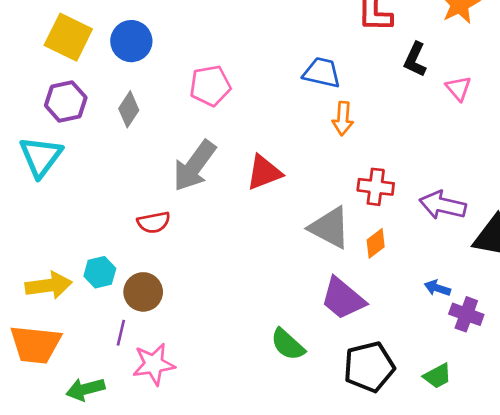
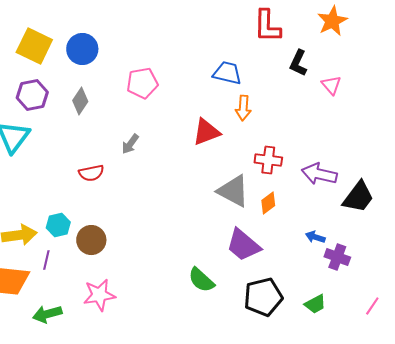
gray arrow: (194, 166) -> (130, 144), size x0.5
red triangle: (264, 172) -> (206, 132), moved
red semicircle: (154, 222) -> (91, 173), moved
purple line: (121, 333) -> (46, 260), moved

